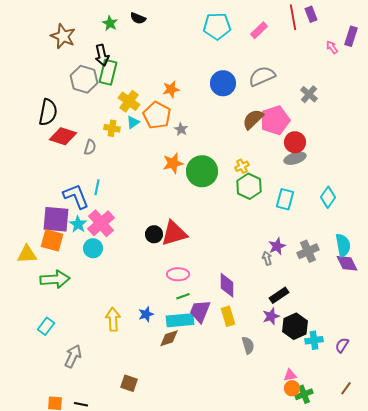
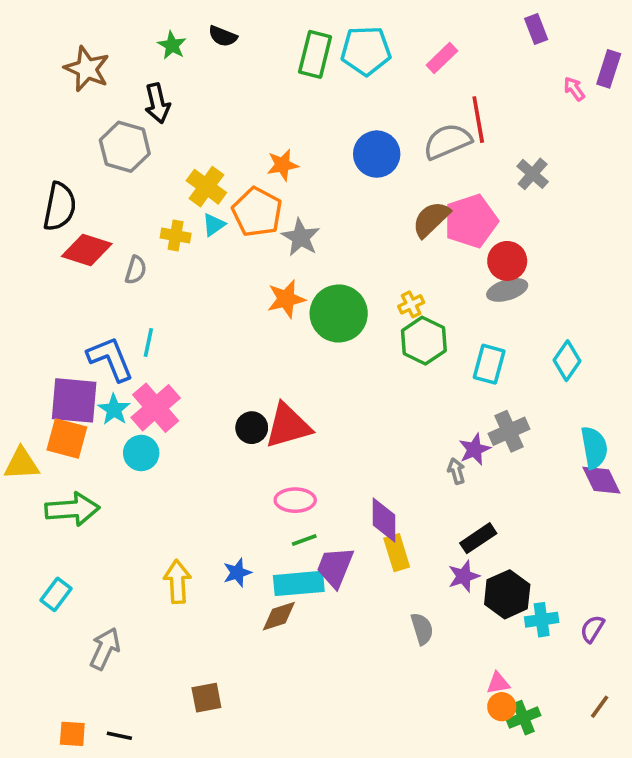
red line: (293, 17) -> (478, 120), moved
green rectangle: (108, 72) -> (315, 54), moved
gray star: (181, 129) -> (301, 237), size x1.5
gray cross: (308, 251) -> (509, 431), moved
yellow rectangle: (228, 316) -> (397, 553), moved
brown square: (129, 383) -> (206, 698), turned -30

